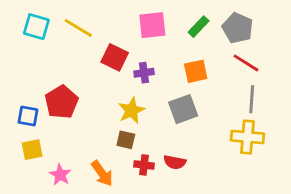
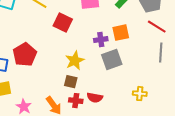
purple cross: (144, 73) -> (101, 40), moved
yellow cross: (247, 137) -> (140, 94), moved, size x0.6
red semicircle: (175, 162) -> (95, 98), moved
red cross: (144, 165) -> (76, 101), moved

